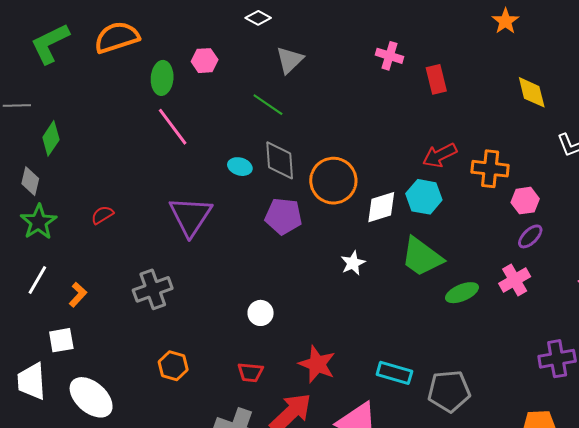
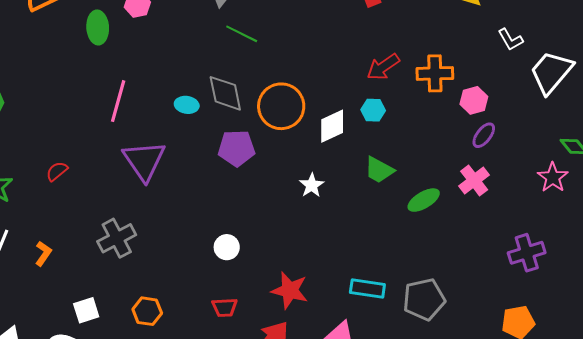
green line: (268, 105) -> (242, 34), moved
pink line: (173, 127) -> (118, 101), moved, turned 60
cyan hexagon: (424, 197) -> (373, 110), size x0.7
green trapezoid: (422, 257) -> (379, 170), size x0.7
white square: (61, 340) -> (86, 310), moved

